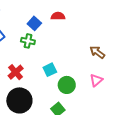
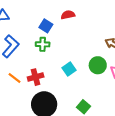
red cross: (16, 72) -> (36, 77), turned 35
green circle: (67, 85) -> (98, 65), moved

